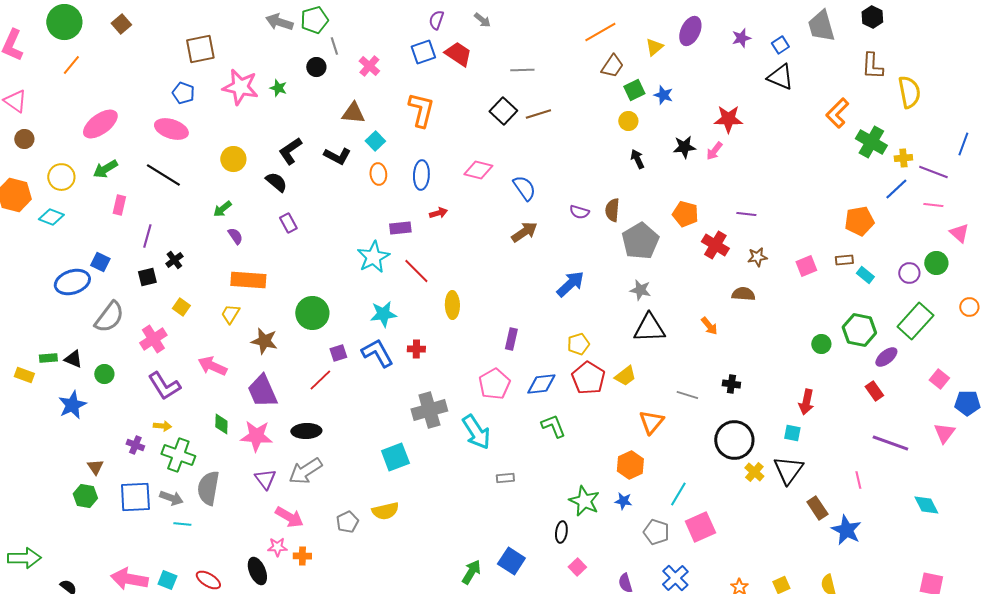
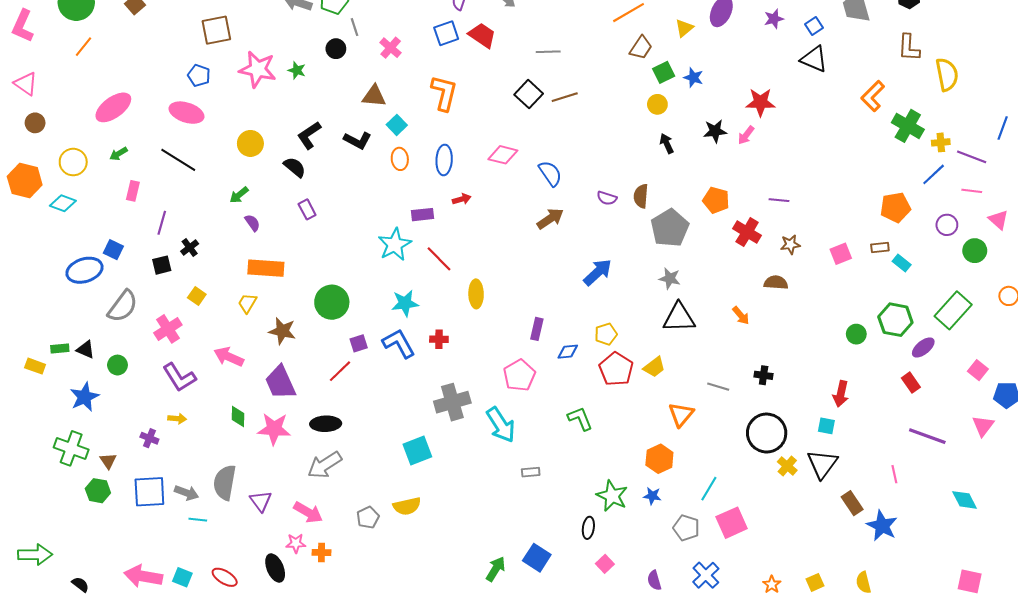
green arrow: (105, 169) -> (118, 154), size x0.7
purple circle: (909, 273) -> (947, 225), moved
blue diamond: (541, 384) -> (568, 352), moved, size x0.7
green cross: (178, 455) -> (71, 448), moved
purple triangle: (265, 479) -> (261, 501), moved

